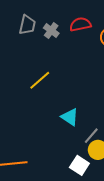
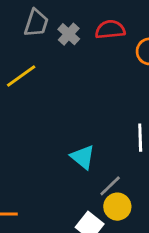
yellow line: (40, 80) -> (21, 76), moved

